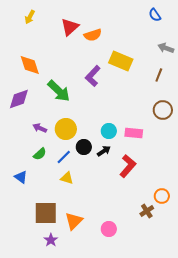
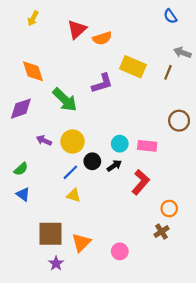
brown line: (159, 75) -> (168, 72), moved
purple L-shape: (93, 76) -> (102, 83), turned -150
green semicircle: (40, 154) -> (21, 169), moved
orange circle: (162, 196) -> (169, 209), moved

